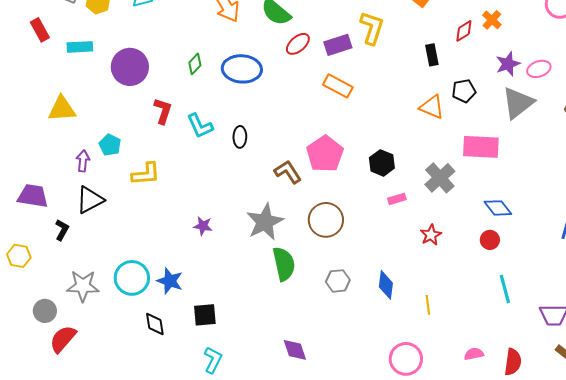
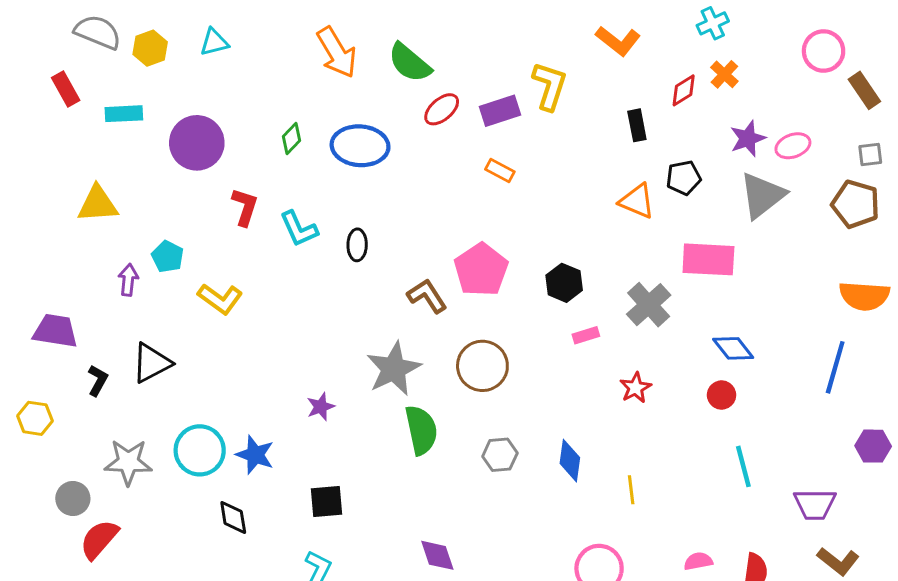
orange rectangle: (338, 86) -> (500, 171), size x0.7
yellow L-shape: (146, 174) -> (220, 299), turned 40
black triangle: (90, 200) -> (152, 363), moved
purple star: (203, 226) -> (321, 407), moved, turned -30
black square: (205, 315) -> (327, 501), moved

